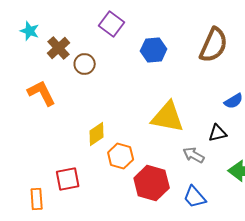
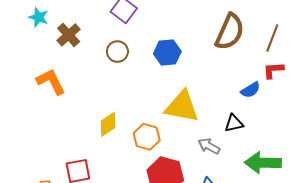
blue hexagon: (154, 50) -> (167, 53), moved
brown circle: (85, 64) -> (117, 52), moved
orange hexagon: (121, 156) -> (147, 137), moved

